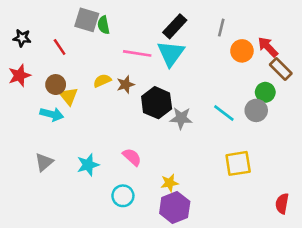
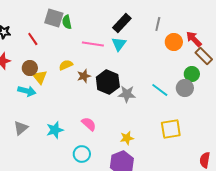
cyan triangle: (171, 53) -> (119, 44), size x0.7
brown star: (126, 85) -> (84, 76), moved
yellow star: (170, 183) -> (127, 138), moved

